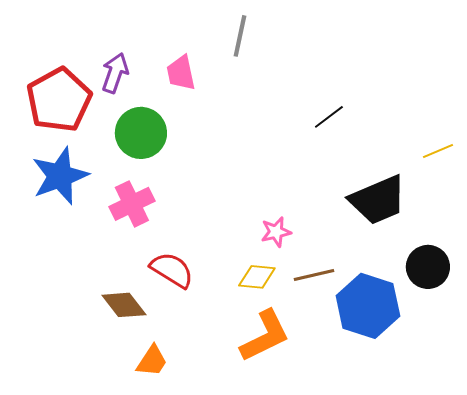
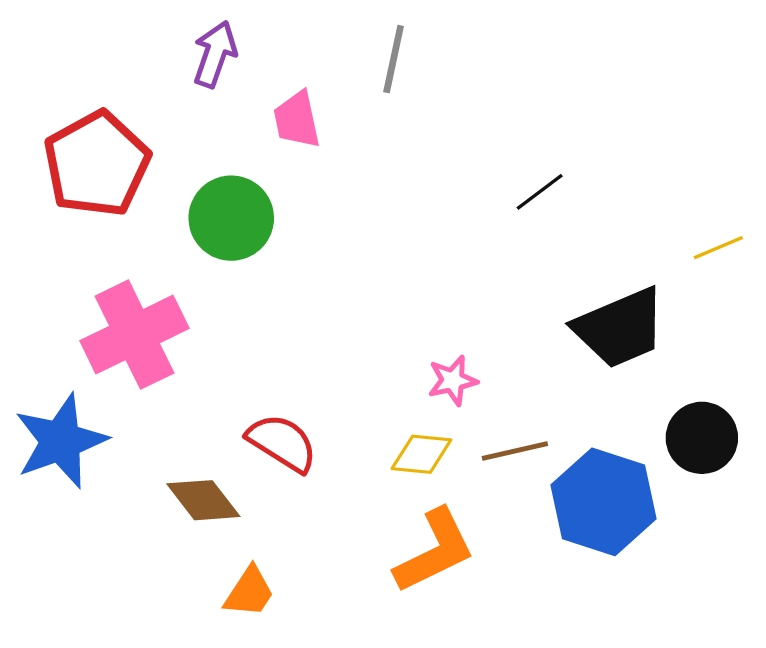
purple arrow: (115, 73) -> (215, 54), moved
blue star: (60, 176) -> (61, 441), moved
pink cross: (132, 204) -> (134, 335), moved, size x1.4

